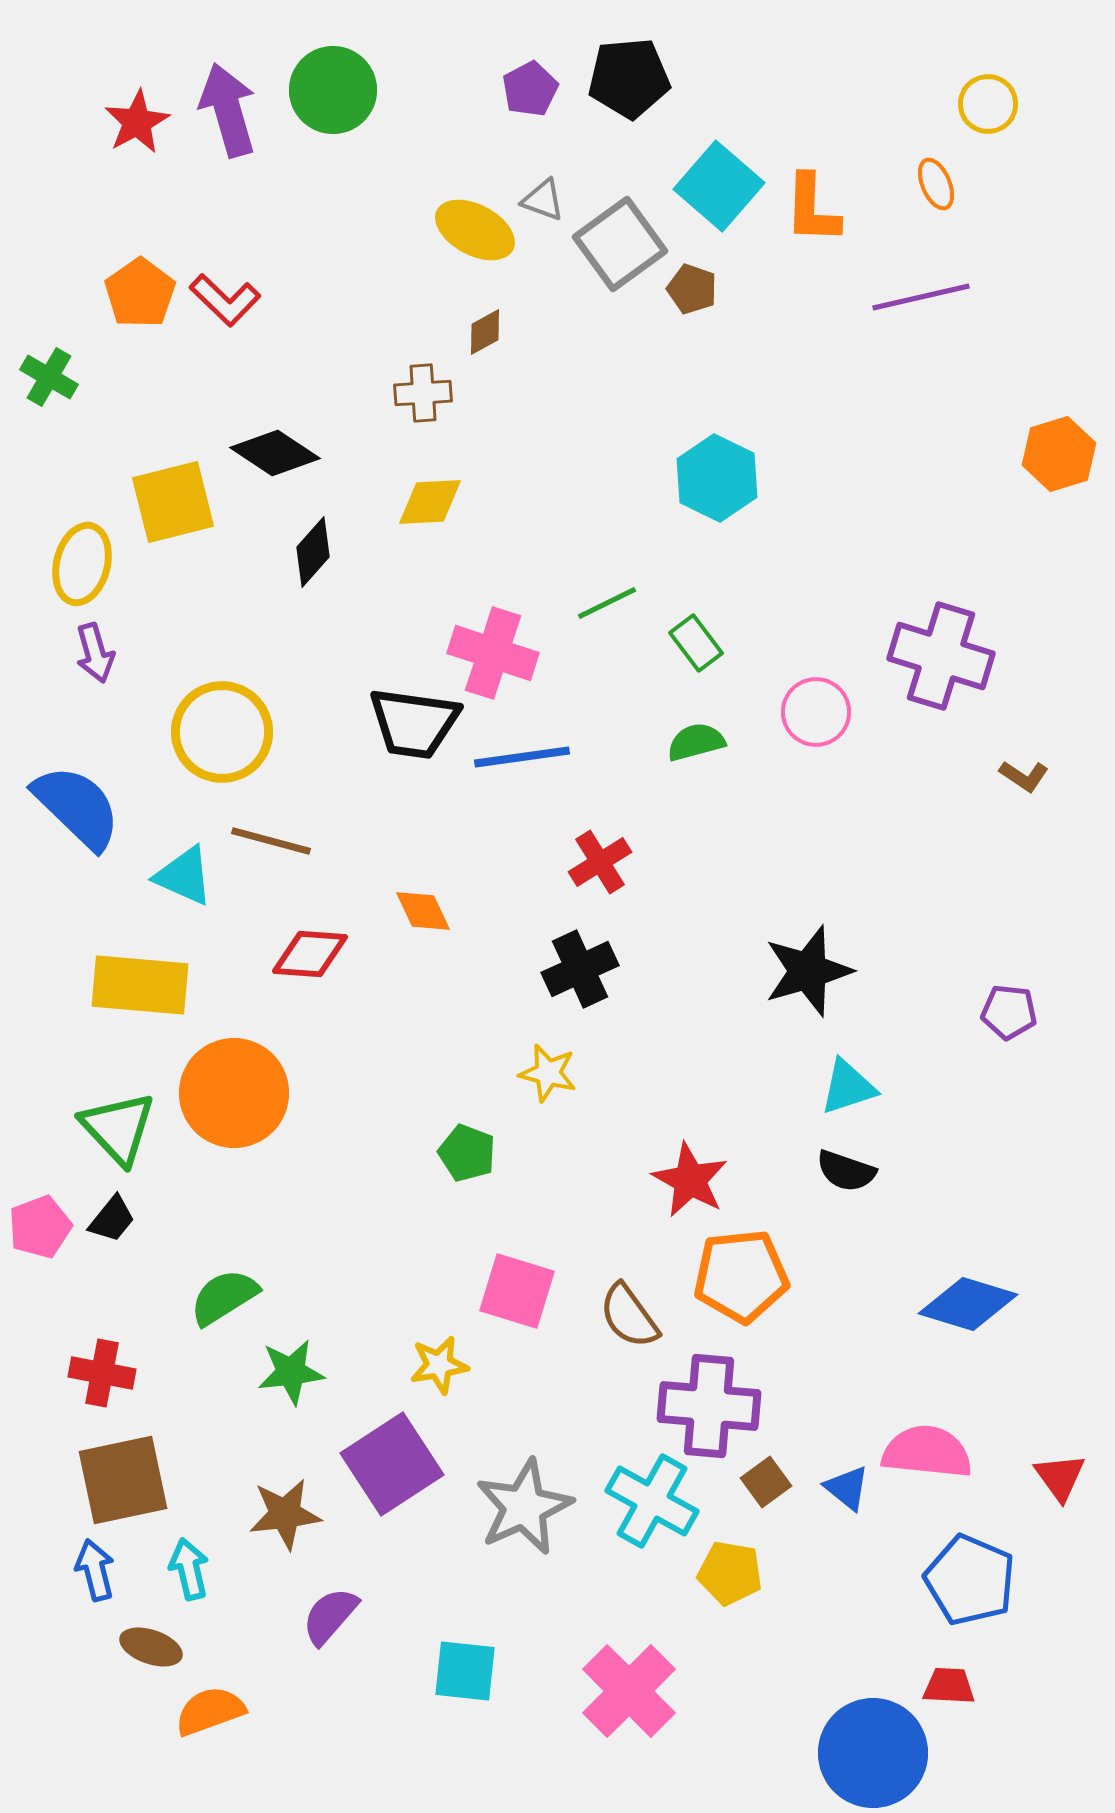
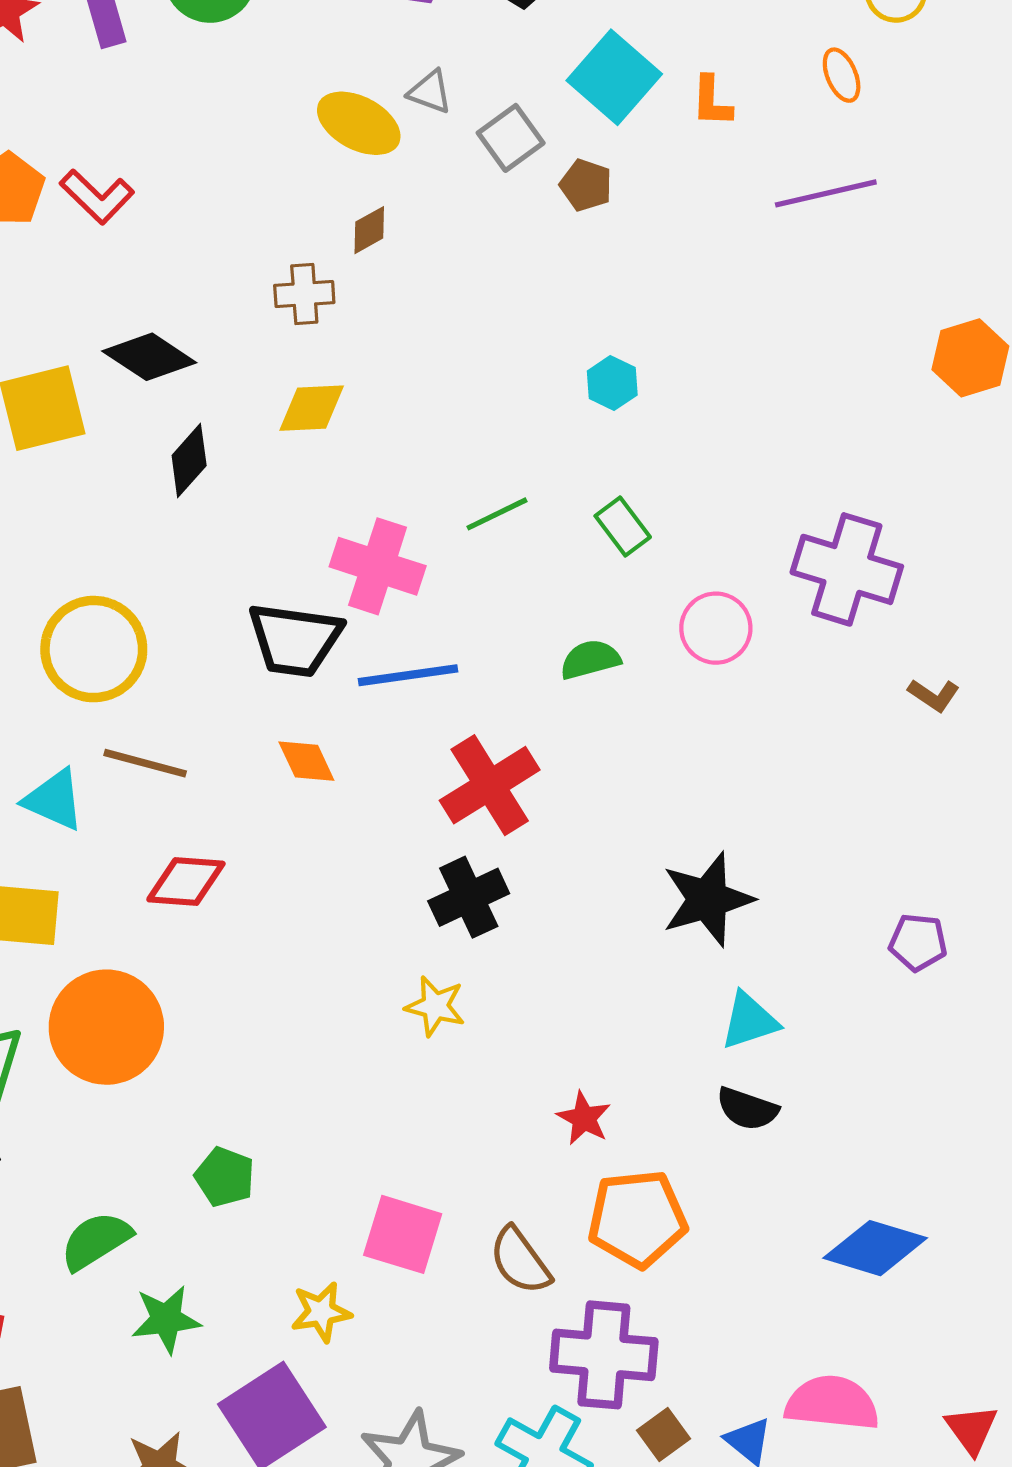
orange L-shape: (812, 209) -> (712, 101), size x0.7
gray square: (620, 244) -> (511, 138), size x0.7
cyan hexagon: (717, 478) -> (612, 383), size x0.6
green rectangle: (696, 643) -> (623, 527), moved
red cross: (600, 862) -> (490, 785), size x1.5
orange diamond: (423, 911) -> (306, 761), moved
green pentagon: (467, 1153) -> (225, 1177), moved
red star: (690, 1180) -> (584, 1118), size x0.7

